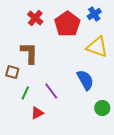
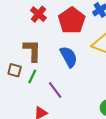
blue semicircle: (85, 80) -> (69, 57), moved
green line: (25, 93) -> (32, 77), moved

